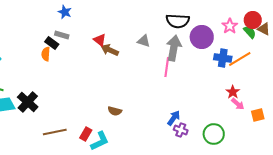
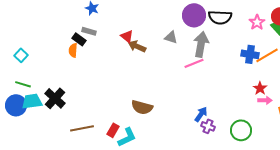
black semicircle: (178, 21) -> (220, 17), moved
purple circle: (202, 37) -> (194, 15), moved
pink line: (167, 67) -> (194, 63), turned 60
pink arrow: (238, 104) -> (265, 100), turned -40
brown semicircle: (115, 111) -> (142, 107), size x1.5

